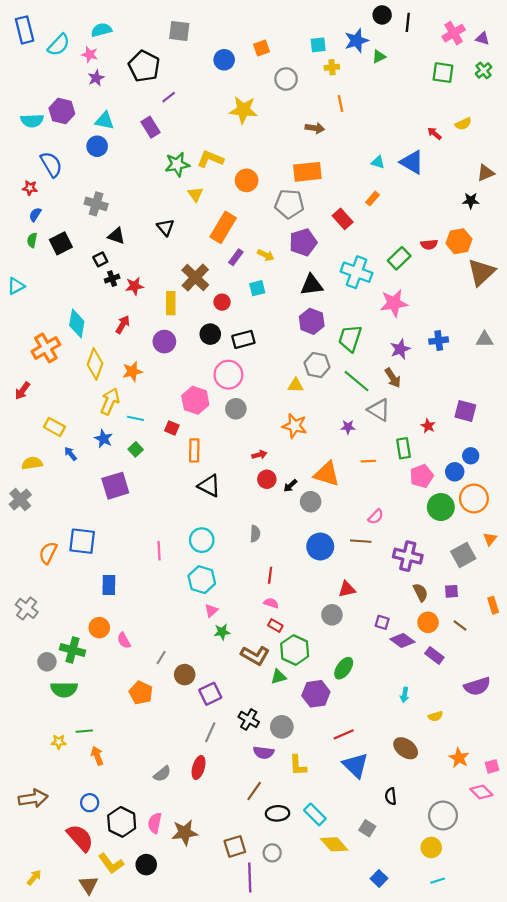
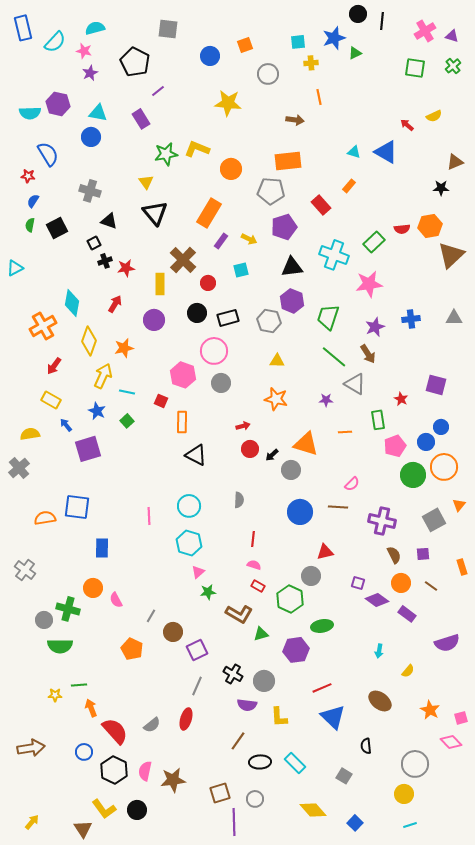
yellow triangle: (195, 194) -> (146, 182), moved
black triangle: (165, 227) -> (155, 213), size x1.5
gray hexagon: (317, 365) -> (269, 321), moved
red arrow: (22, 391) -> (54, 366), moved
purple square: (115, 486) -> (88, 449), moved
orange semicircle: (48, 553) -> (45, 518), turned 55
green hexagon: (295, 650) -> (290, 599), moved
green ellipse: (344, 668) -> (322, 626), turned 45
yellow semicircle: (435, 716) -> (408, 671), turned -32
red semicircle: (80, 838) -> (115, 731), moved
yellow diamond: (334, 844) -> (313, 810), moved

